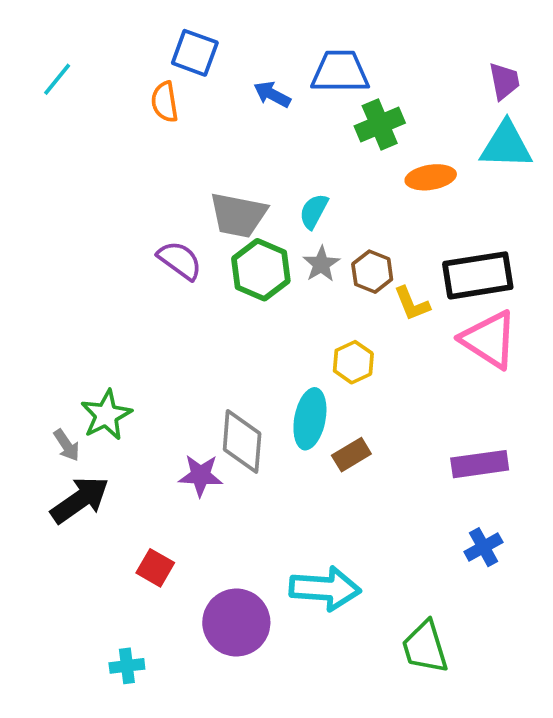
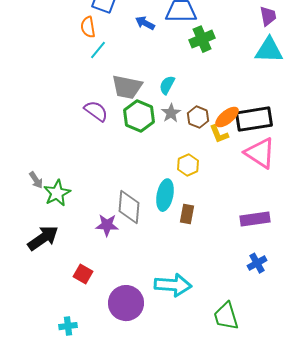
cyan line: (57, 79) -> (98, 50), moved
orange ellipse: (431, 177) -> (227, 117), moved, turned -30
gray arrow: (67, 445) -> (36, 180), moved
brown rectangle: (351, 455) -> (187, 214), turned -48

